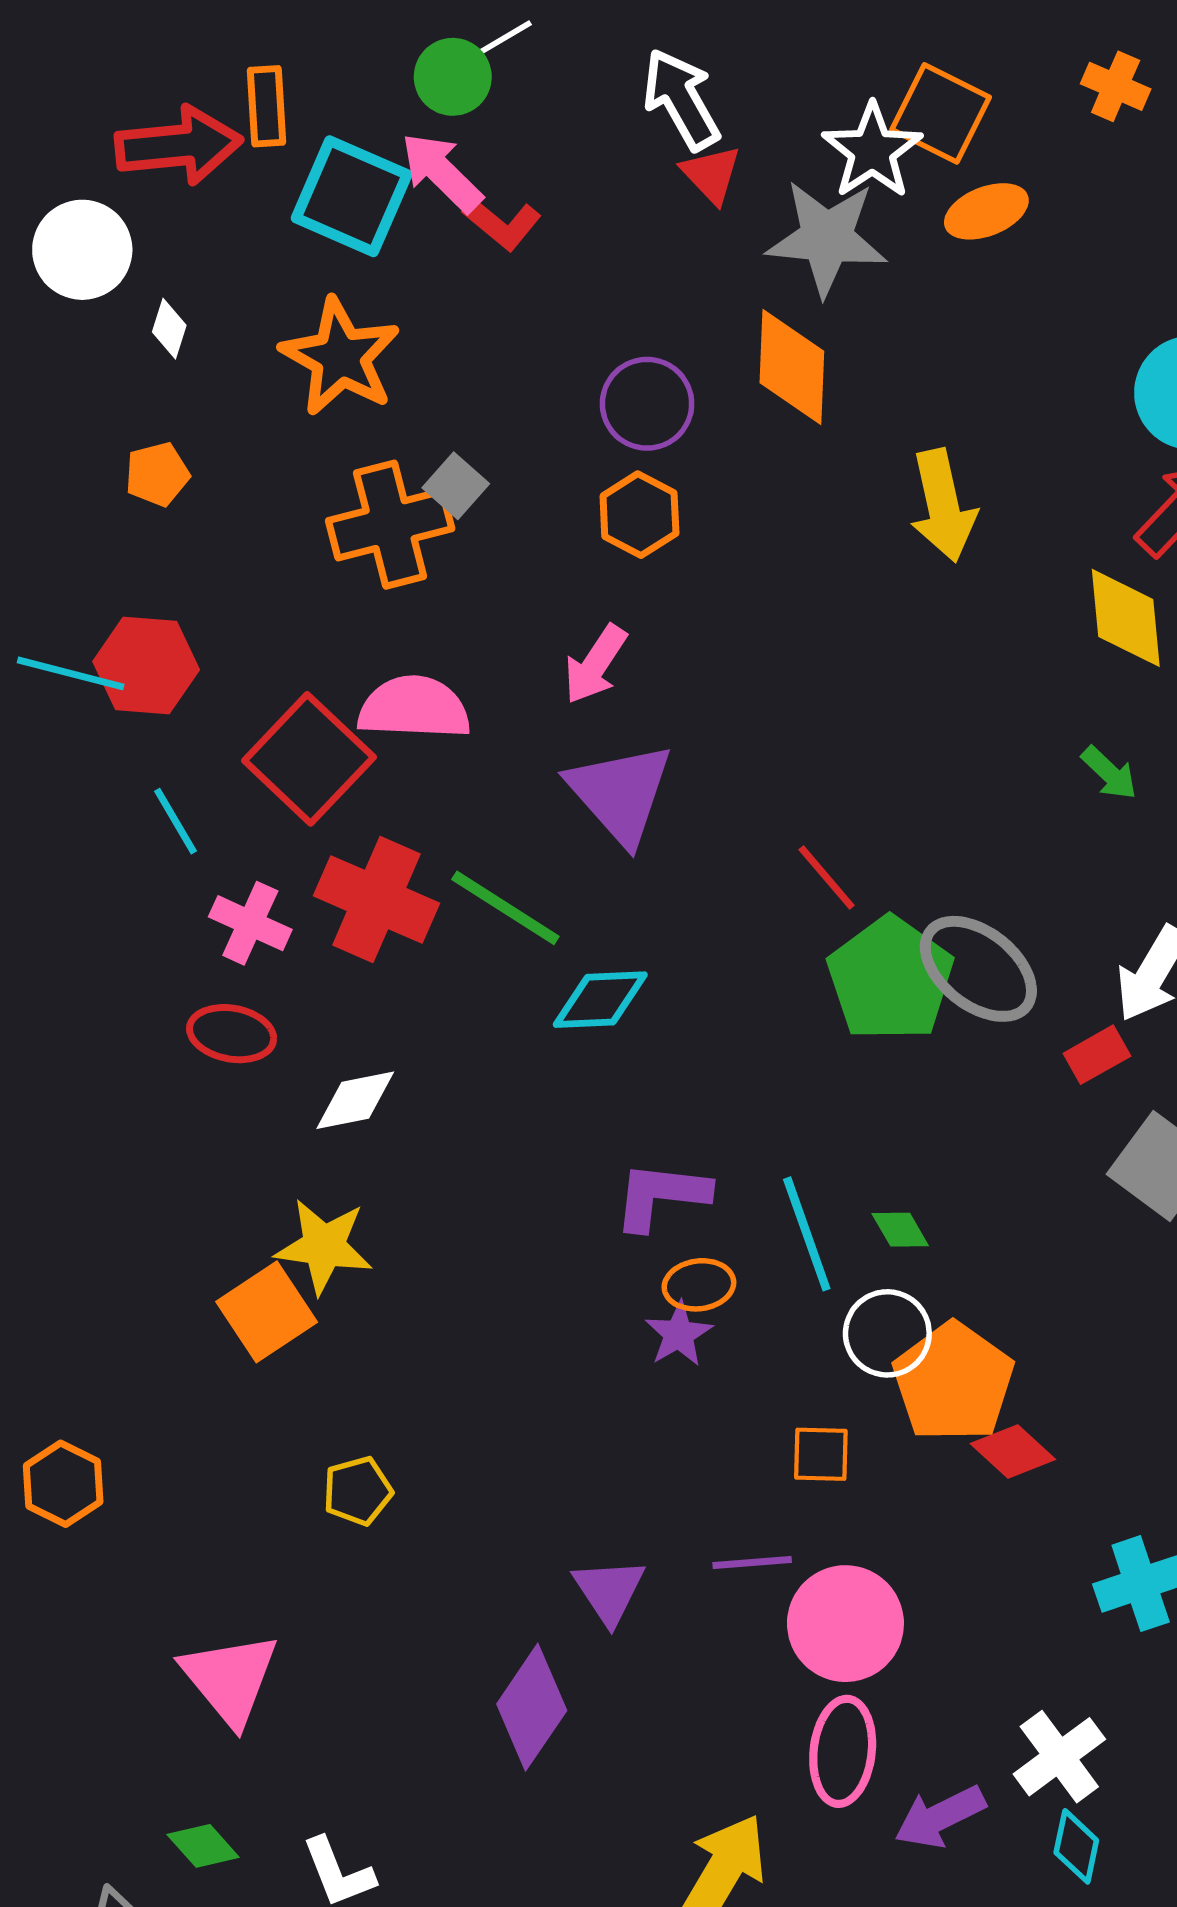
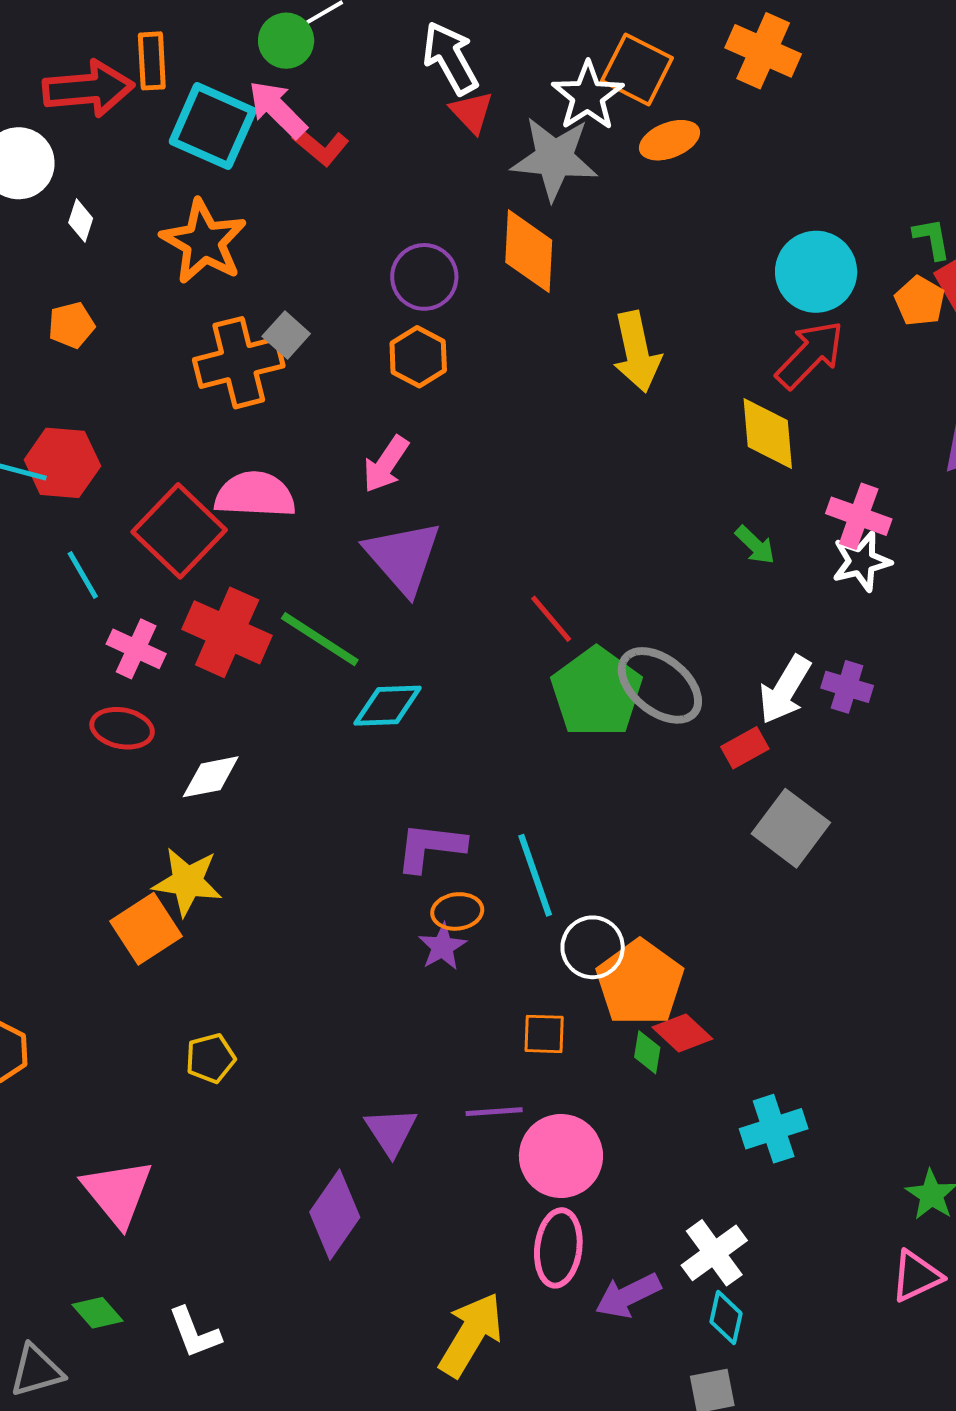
orange cross: (1116, 86) -> (763, 51), size x1.5
green diamond: (900, 1230) -> (647, 1052), moved, turned 39

